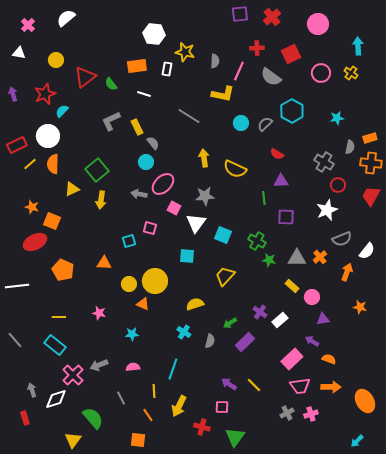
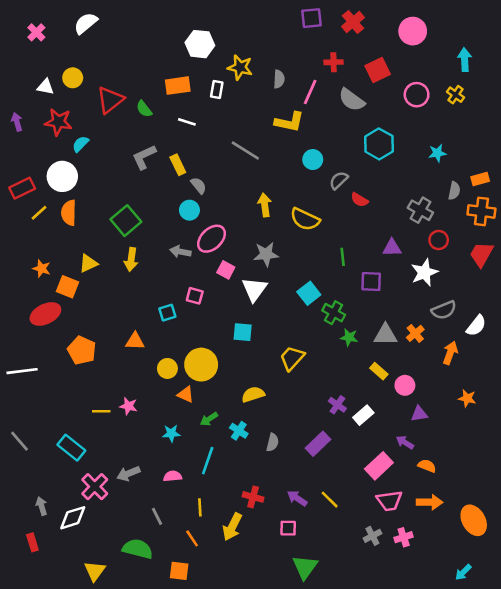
white triangle: (19, 53) -> (45, 87), moved
red star: (45, 94) -> (58, 122), turned 30
gray semicircle: (265, 124) -> (339, 180), moved
purple triangle: (281, 181) -> (392, 248), moved
yellow triangle: (72, 189) -> (88, 263), moved
cyan square: (223, 235) -> (309, 293), moved, turned 30
yellow line: (59, 317) -> (101, 411), moved
green arrow: (230, 323) -> (209, 419), moved
cyan line: (173, 369) -> (208, 461), moved
green semicircle: (93, 418) -> (138, 549), moved, turned -35
red cross: (202, 427) -> (253, 497), moved

